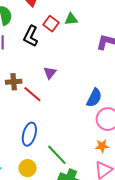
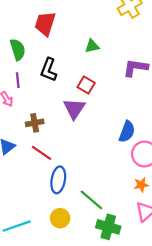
red square: (51, 24) -> (86, 85), moved
purple triangle: (50, 73) -> (74, 109), size x1.5
red line: (32, 94) -> (41, 153), moved

